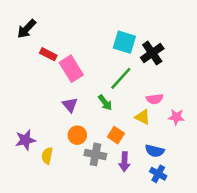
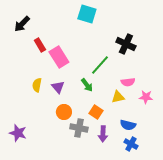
cyan square: (124, 42) -> (87, 14), moved
black cross: (152, 53) -> (126, 44), turned -30
red rectangle: (48, 54) -> (40, 45), turned 32
yellow triangle: (143, 117) -> (118, 97), turned -40
purple star: (25, 140) -> (18, 133), moved, turned 30
yellow semicircle: (47, 156) -> (37, 85), moved

